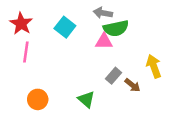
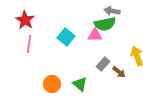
gray arrow: (103, 13) -> (112, 11), moved
cyan square: (65, 27) -> (66, 37), moved
orange circle: (38, 99) -> (52, 84), moved

